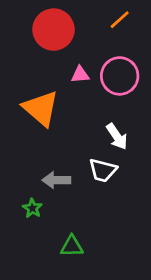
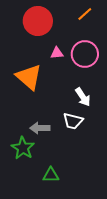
green star: (32, 208) -> (23, 148), size x1.6

